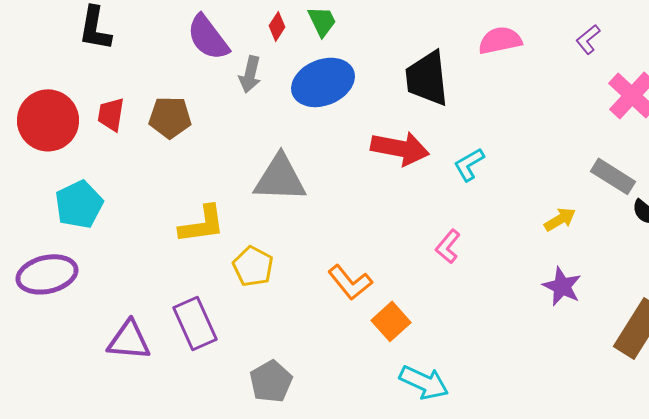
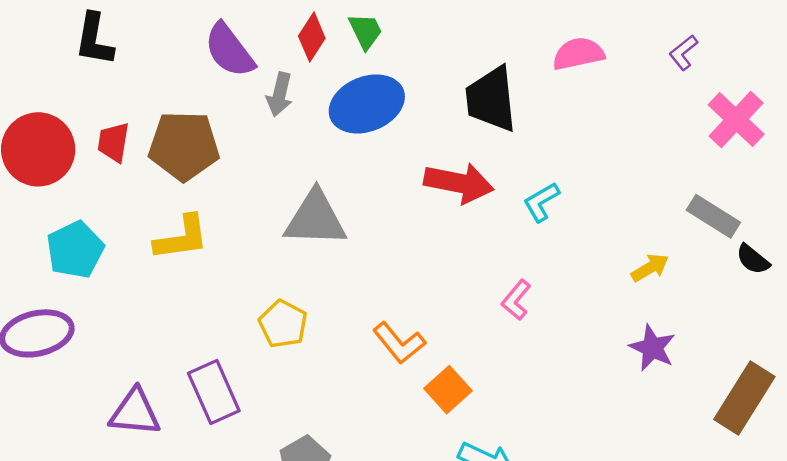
red diamond: (277, 26) -> (312, 37), size x1.4
brown pentagon: (170, 117) -> (184, 146), size x1.4
yellow L-shape: (202, 224) -> (182, 238), moved

